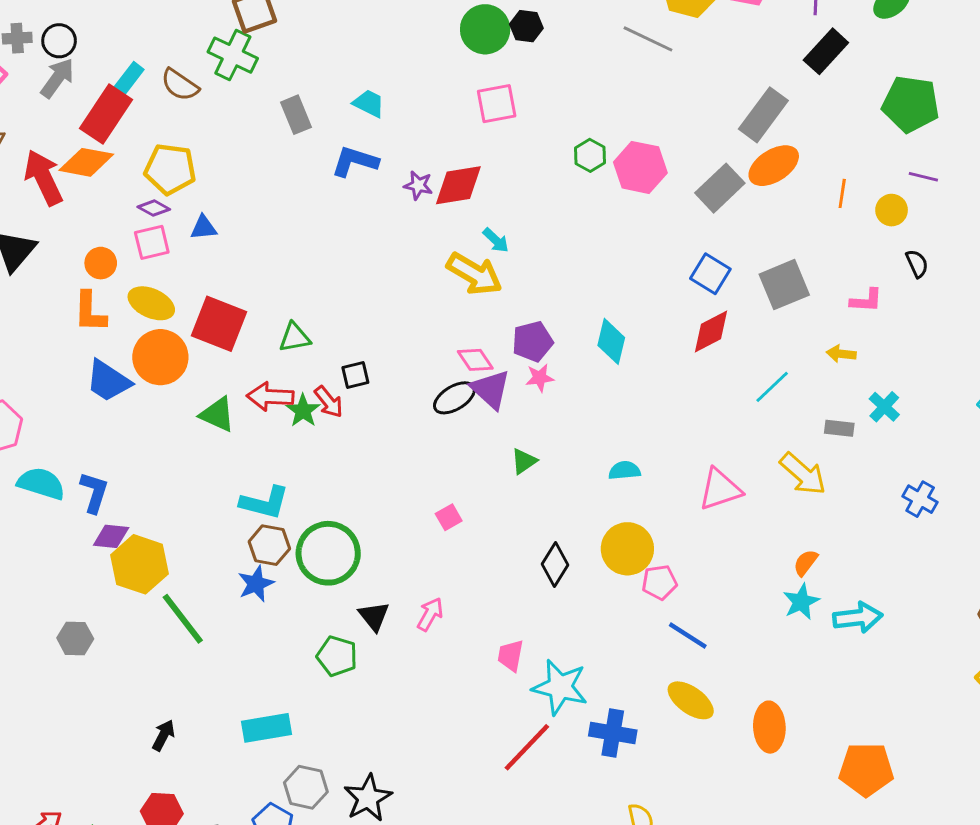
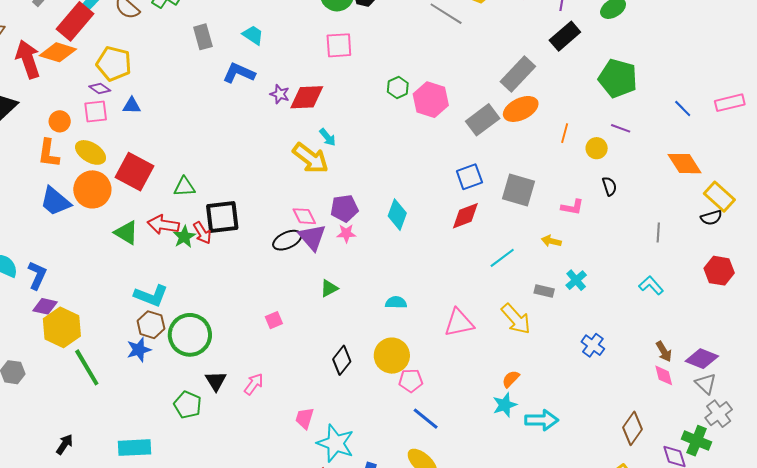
blue square: (710, 274) -> (469, 177), turned 32
gray square: (784, 285) -> (518, 190), turned 32
black square: (355, 375) -> (222, 217), size x1.8

